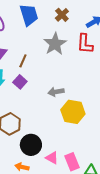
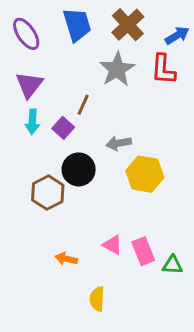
brown cross: (62, 15) -> (128, 25), size x1.5
brown line: (23, 61) -> (83, 105), moved
black circle: (31, 145) -> (79, 169), moved

